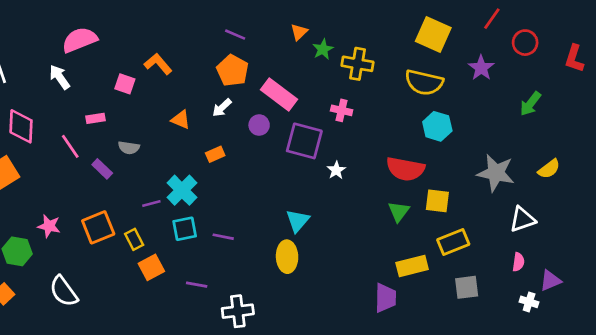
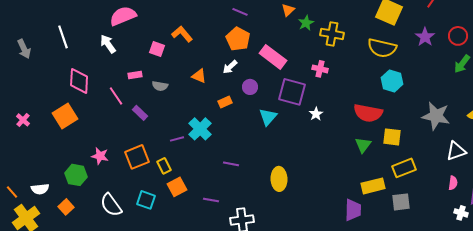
red circle: (525, 43) -> (458, 36), moved
purple circle: (259, 125) -> (250, 87), moved
gray semicircle: (129, 148) -> (160, 86), moved
cyan triangle: (298, 221) -> (268, 117), moved
cyan square: (185, 229) -> (146, 200), moved, turned 30
gray square: (467, 287) -> (401, 202), moved

